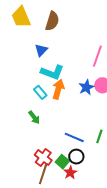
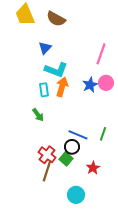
brown semicircle: (52, 21) -> (56, 19), turned 102
cyan rectangle: (40, 92) -> (44, 90), turned 32
black circle: (76, 157) -> (72, 147), moved
red star: (70, 173) -> (93, 168), moved

